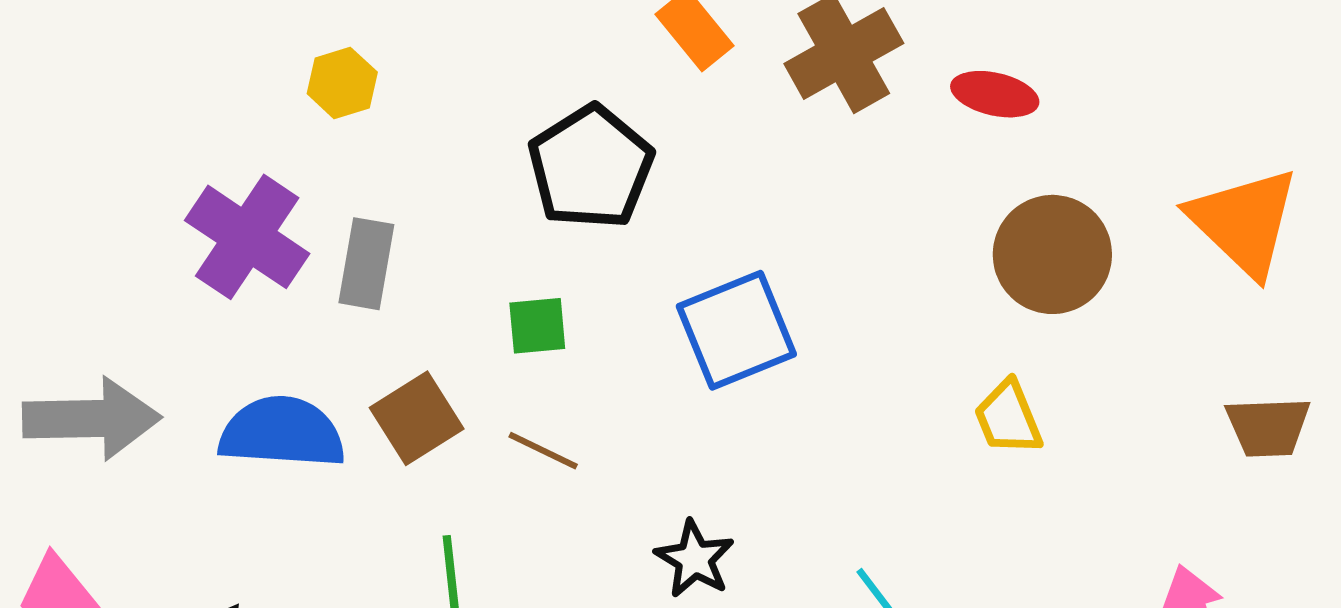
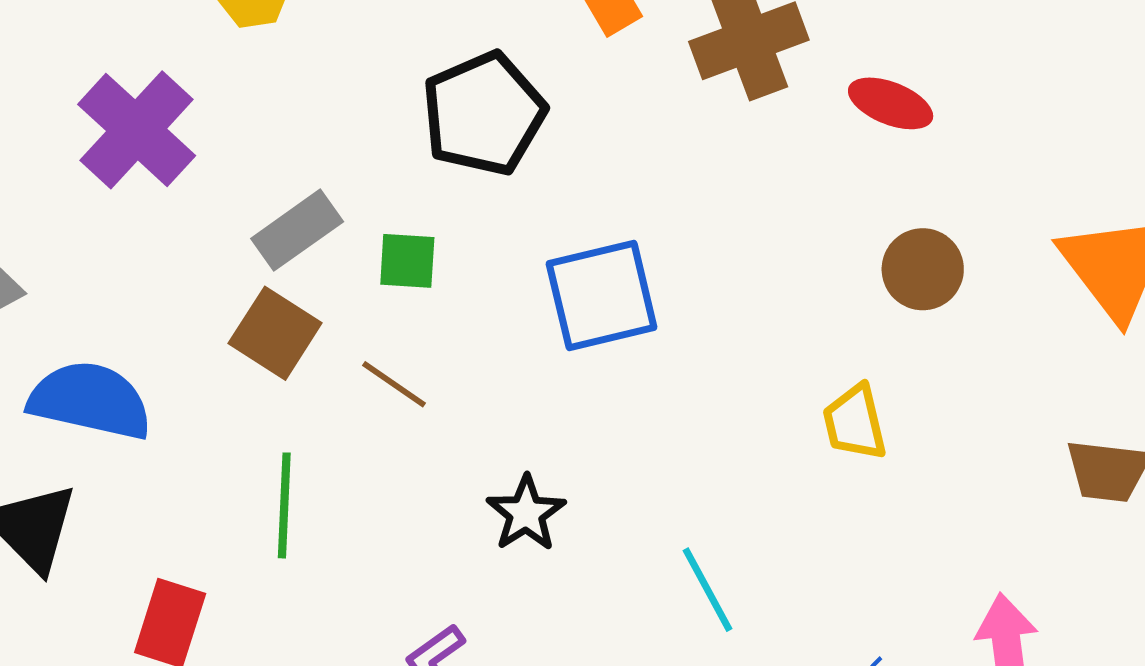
brown circle: (1052, 254) -> (923, 269), size x0.7
gray rectangle: (366, 264) -> (297, 230), moved, turned 36
brown square: (417, 418) -> (275, 333), turned -34
blue semicircle: (282, 432) -> (90, 400), moved

